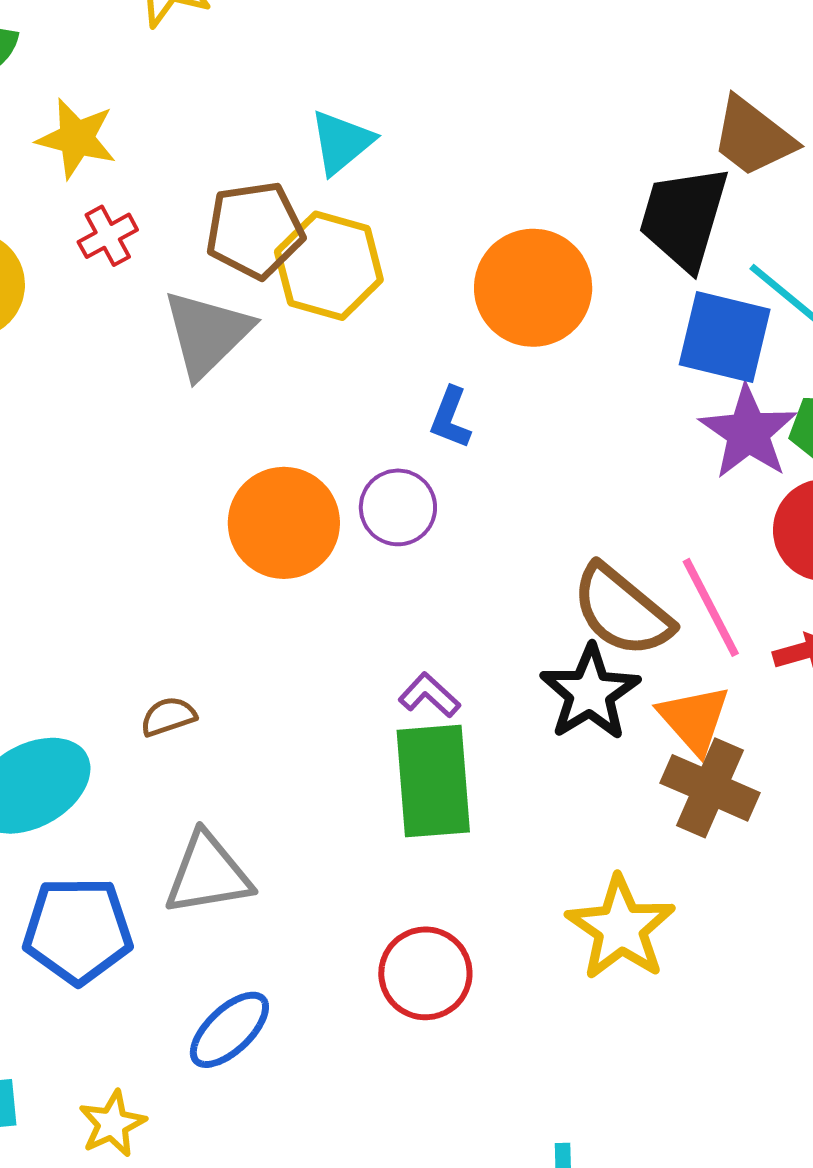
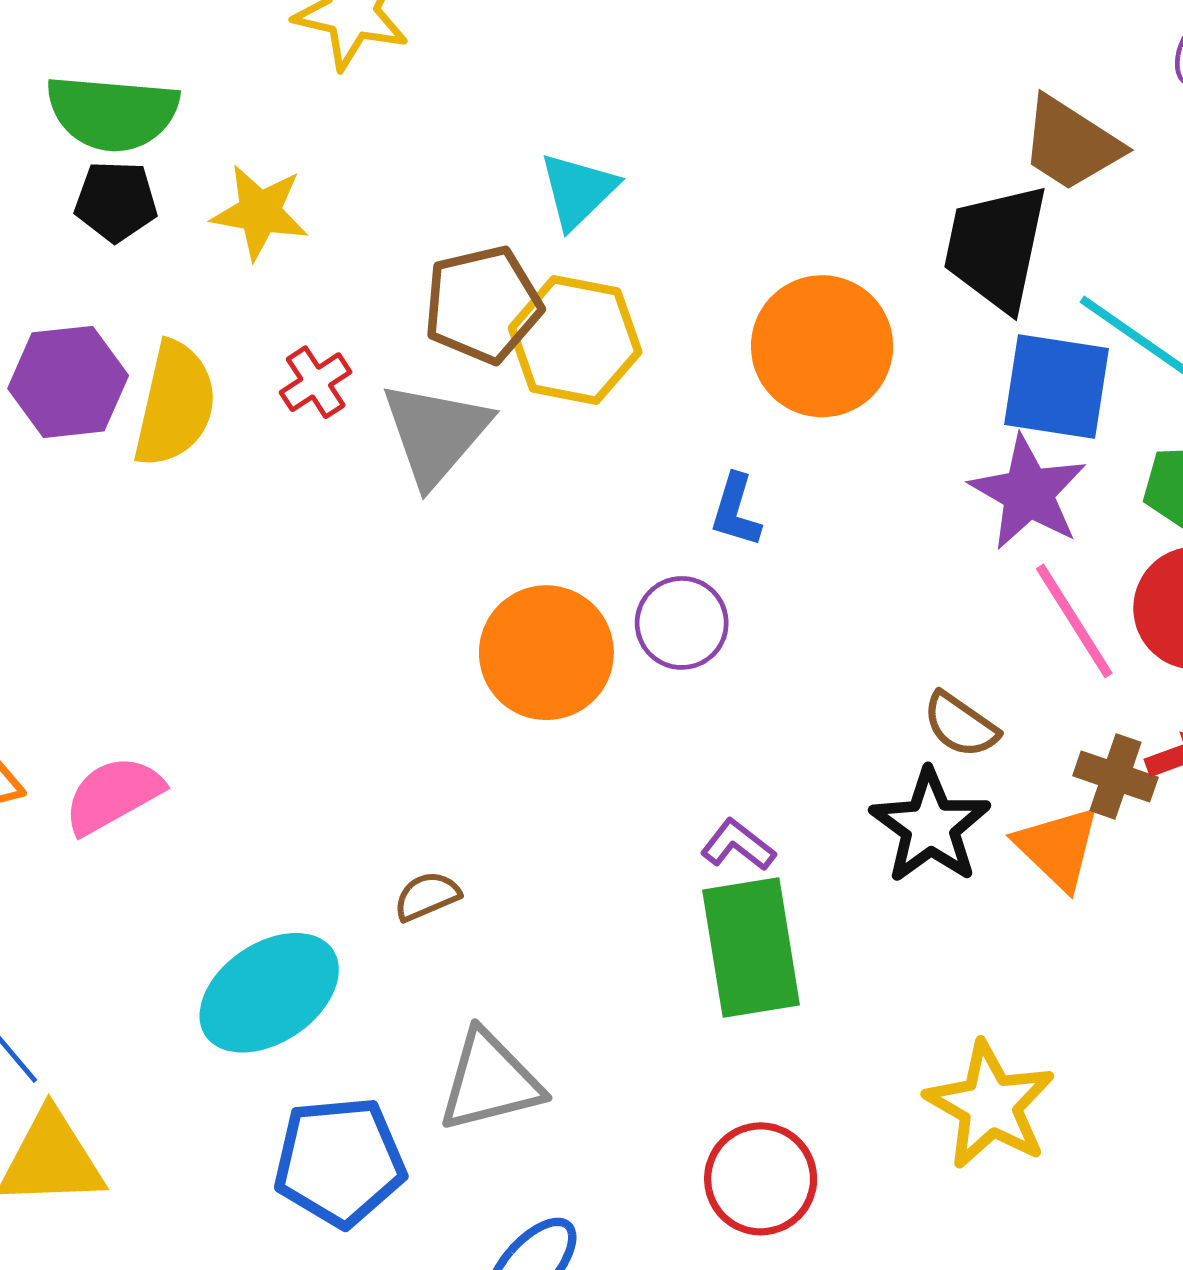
red cross: (108, 236) -> (316, 382), moved
purple star: (748, 432) -> (1028, 493), moved
pink line: (711, 607) -> (1074, 621), moved
brown semicircle: (622, 611) -> (960, 725), size x0.6
brown cross: (710, 788) -> (1115, 776), moved, size x0.7

